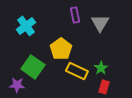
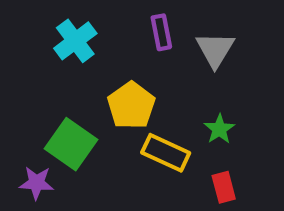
cyan cross: (26, 26) -> (75, 41), moved
green star: (101, 68) -> (219, 129), moved
red rectangle: (104, 87) -> (224, 187), turned -32

